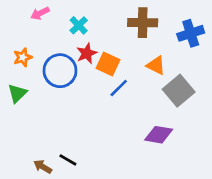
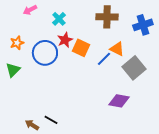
blue line: (119, 88) -> (104, 59), moved

